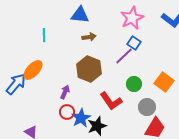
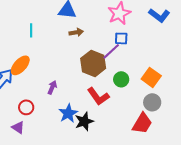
blue square: (134, 43) -> (121, 38), turned -32
brown hexagon: (89, 69) -> (93, 63), moved
gray circle: (147, 107) -> (152, 102), moved
red circle: (67, 112) -> (26, 107), moved

